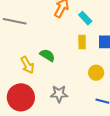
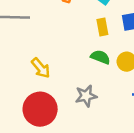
green semicircle: (47, 55) -> (100, 57), moved

